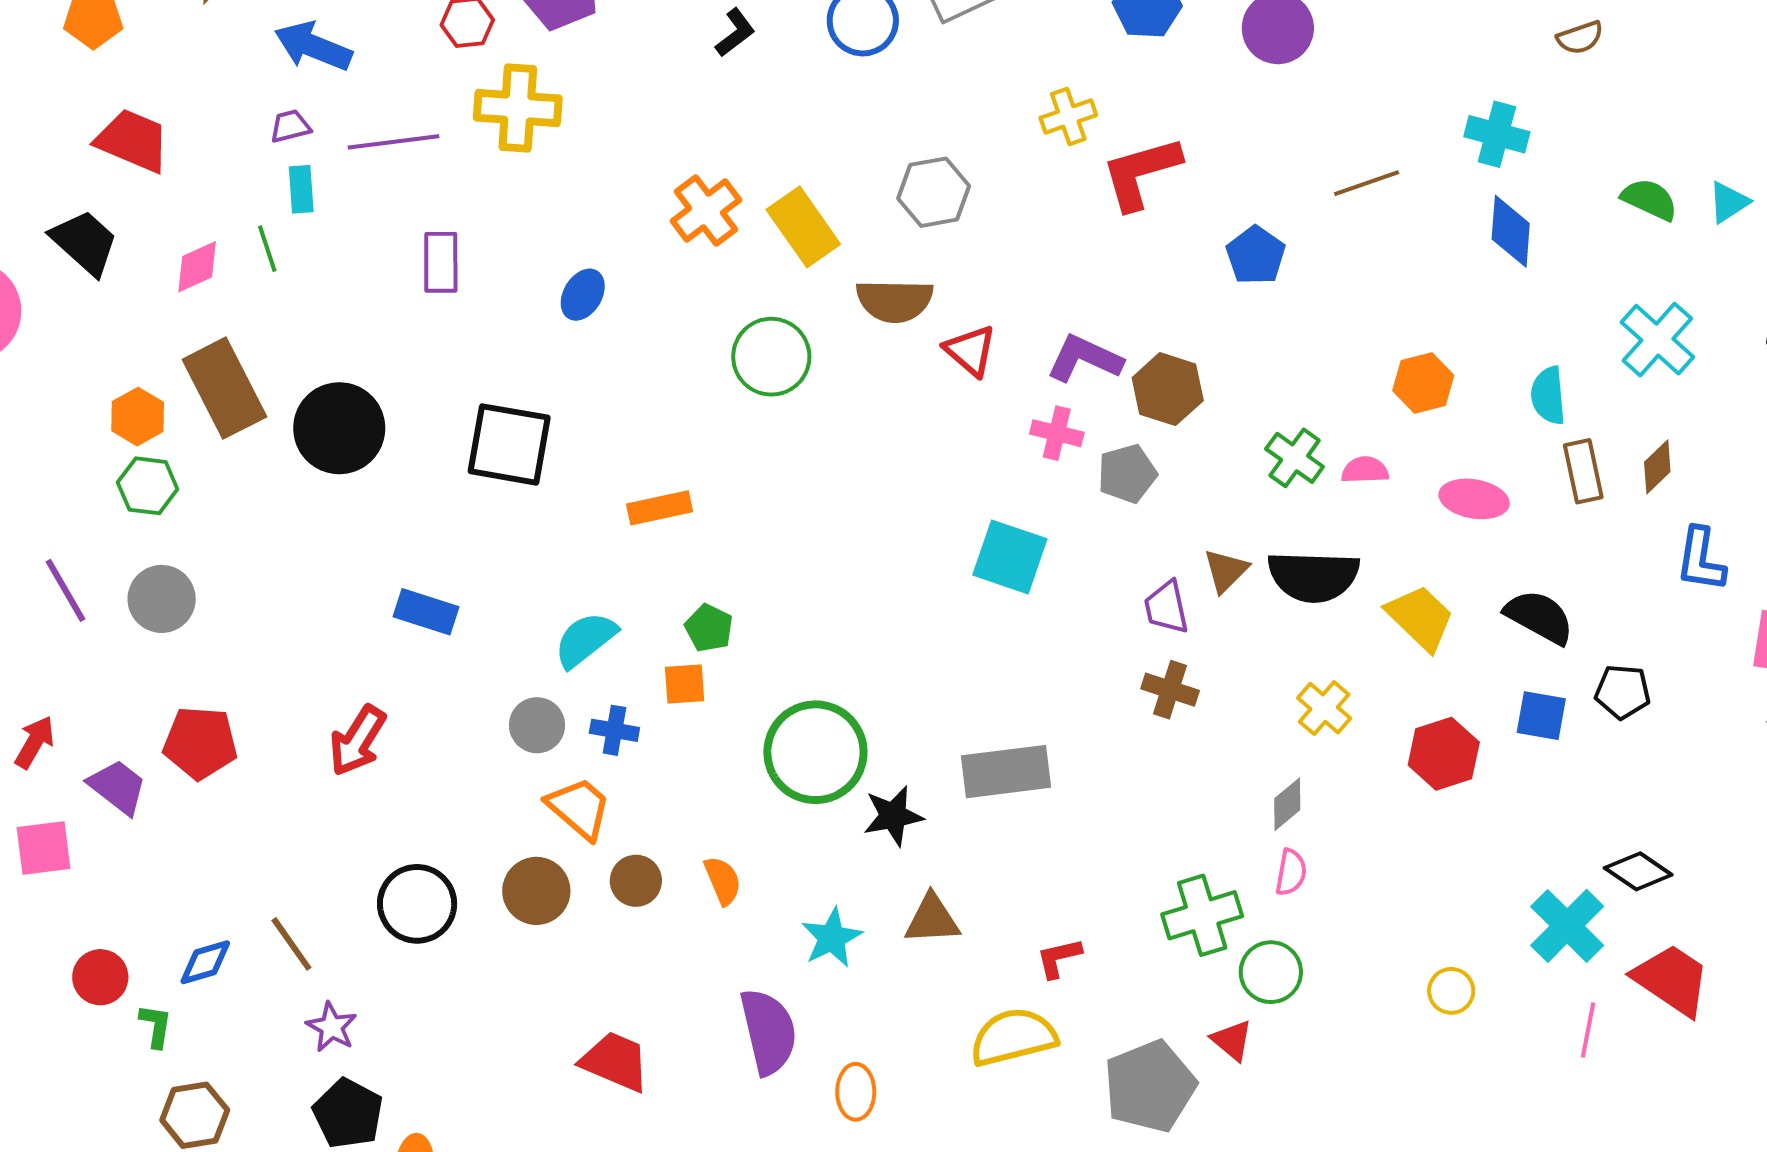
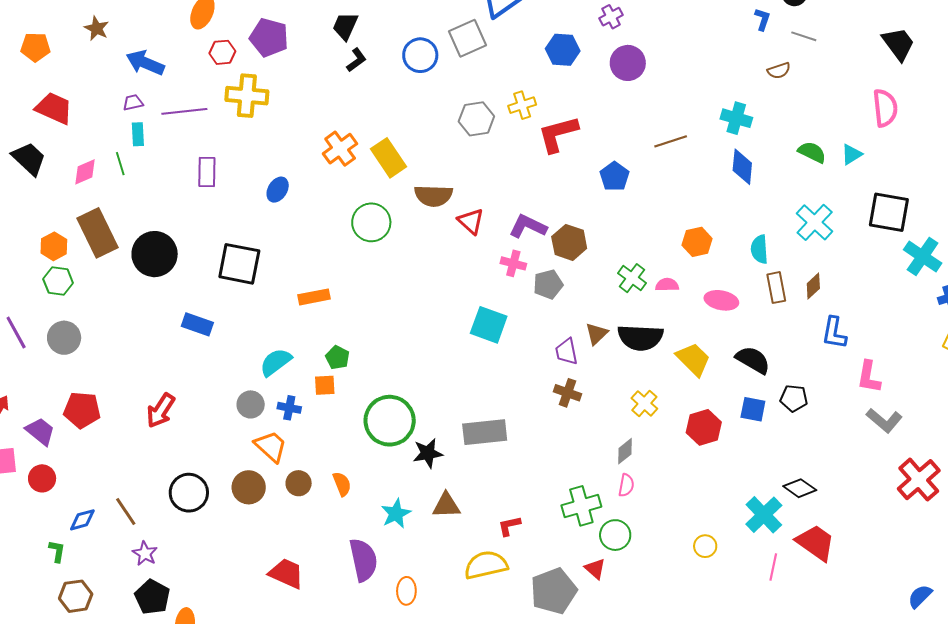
gray hexagon: (934, 192) -> (476, 119), moved
blue rectangle: (426, 612) -> (197, 324), moved
red circle: (100, 977) -> (42, 478), moved

